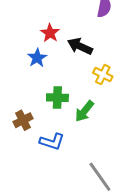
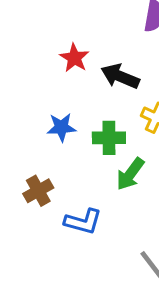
blue star: (37, 58) -> (61, 127), moved, turned 30
green cross: (57, 98) -> (109, 138), moved

